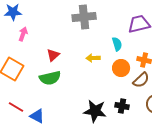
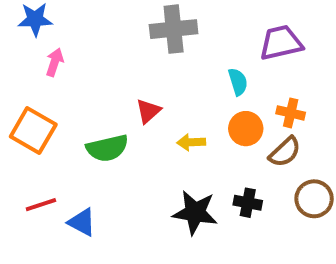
red triangle: (53, 55) -> (148, 111), moved
yellow arrow: (93, 58) -> (191, 142), moved
red line: (16, 107) -> (41, 205), turned -49

